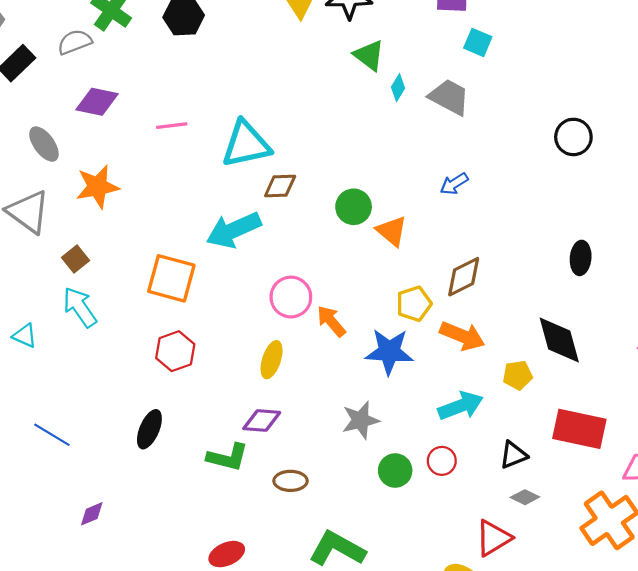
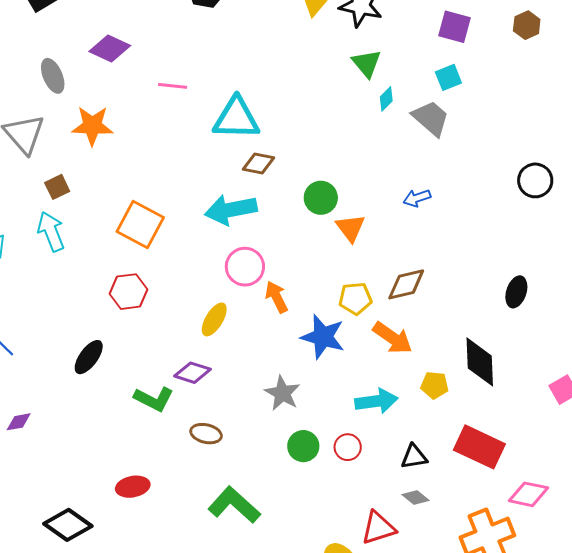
cyan square: (478, 42) -> (448, 77), moved, turned 32
cyan arrow: (234, 230) -> (231, 210), moved
gray star: (361, 420) -> (282, 393), turned 30

